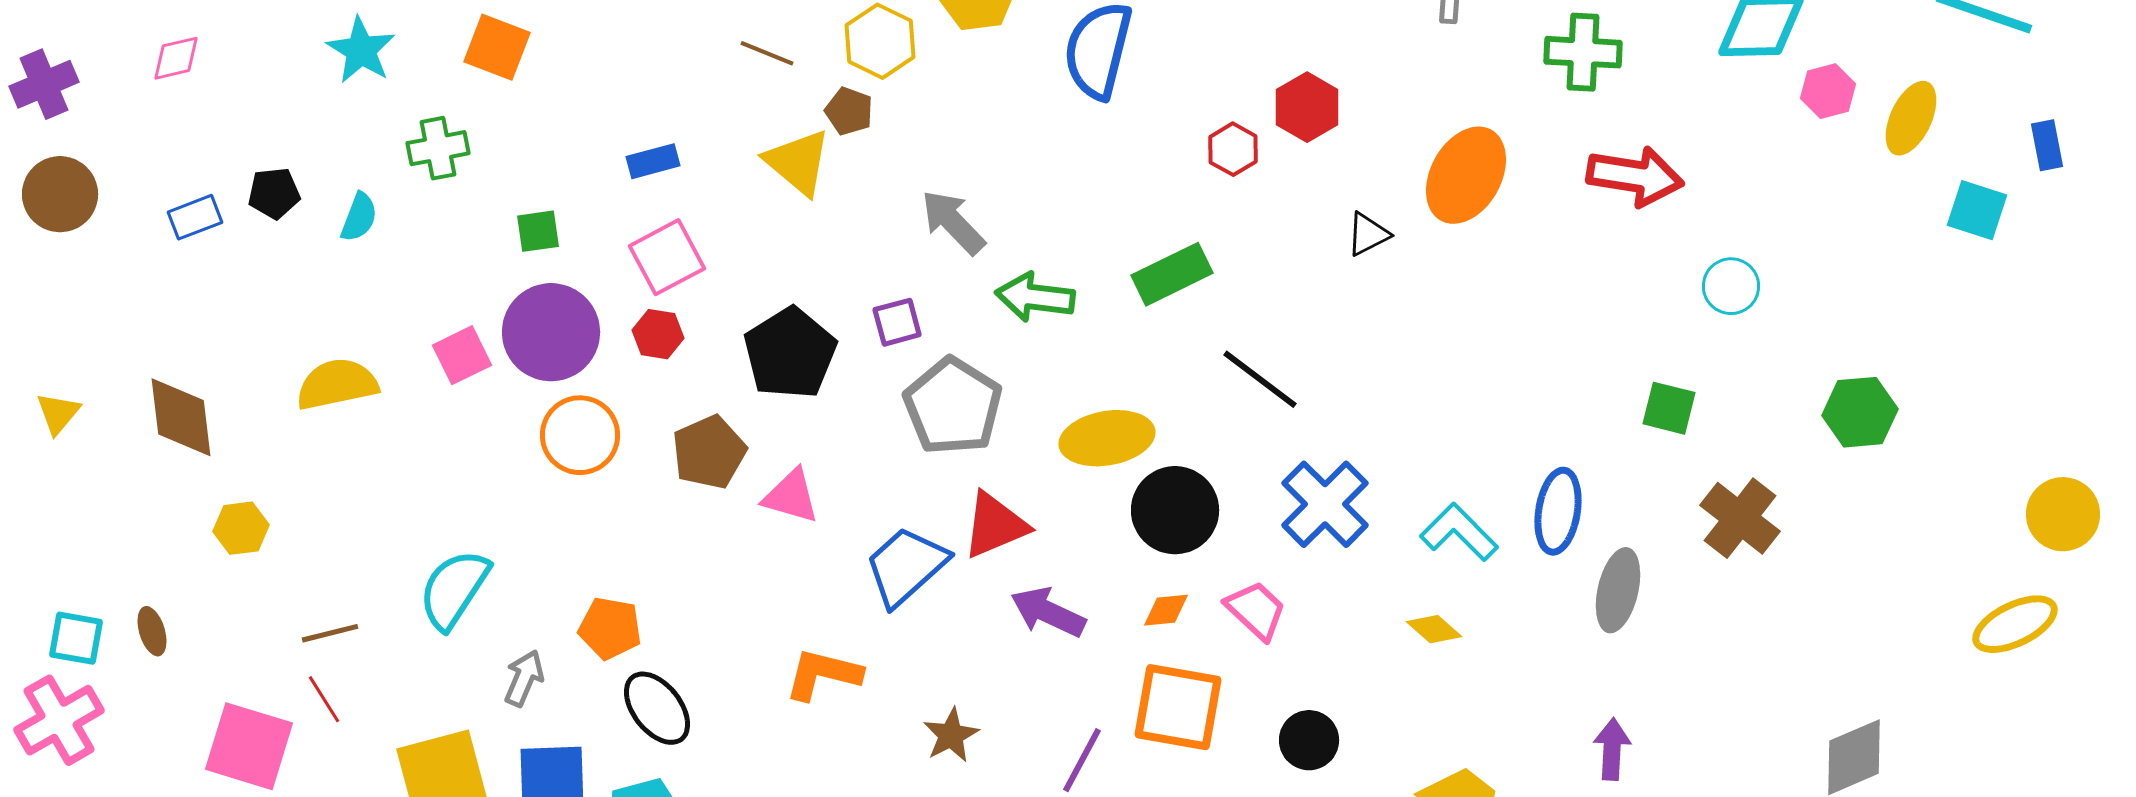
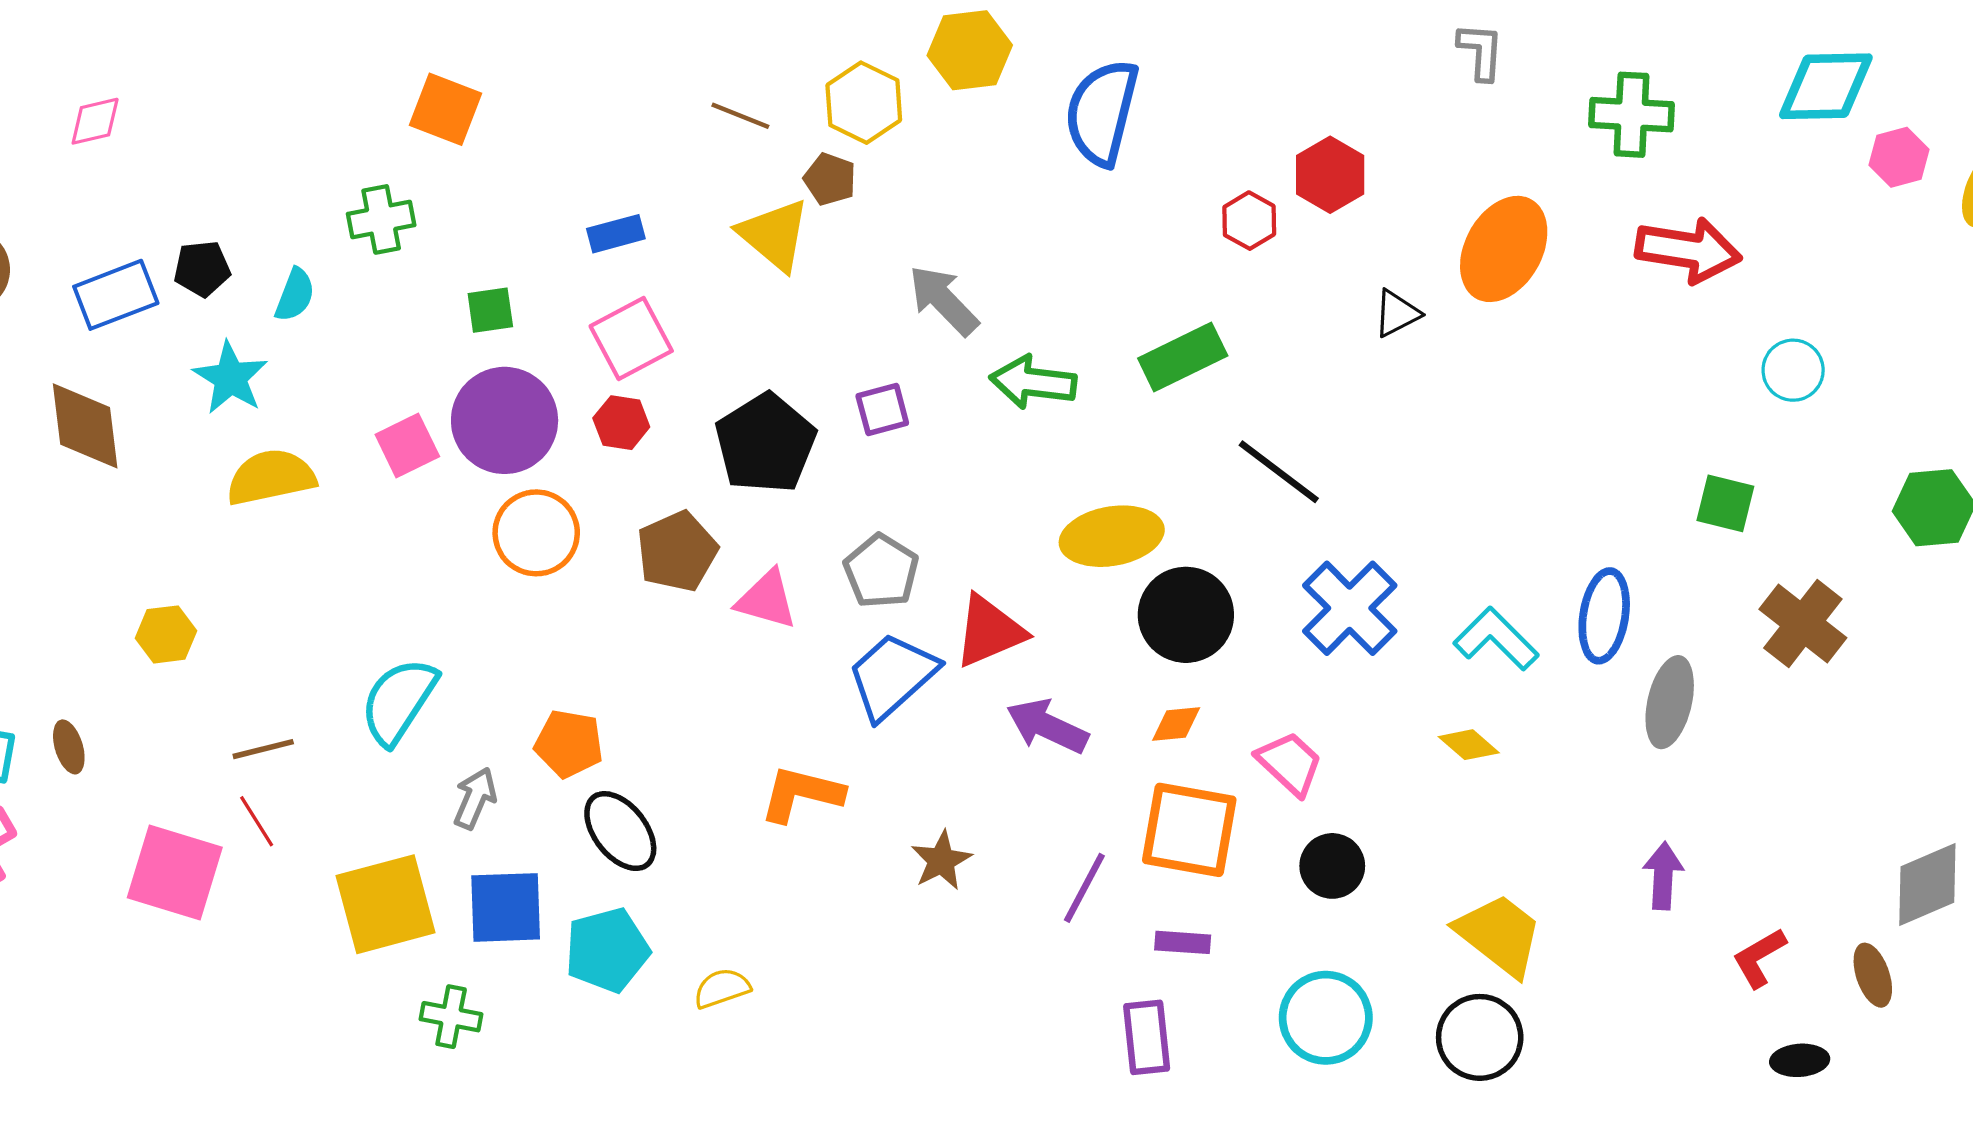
cyan star: (361, 50) -> (230, 378), moved
blue rectangle: (195, 217) -> (116, 295), size x1.4
gray pentagon: (953, 406) -> (881, 571), moved, size x0.7
brown diamond: (181, 417) -> (85, 426), moved
pink trapezoid: (1256, 610) -> (1290, 763), moved

